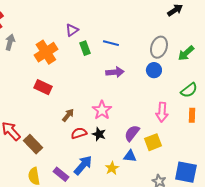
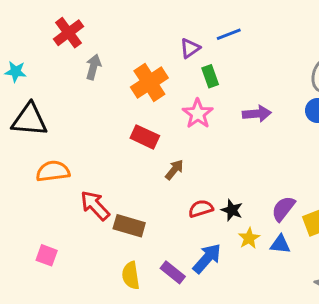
blue line: (111, 43) -> (229, 34), moved, turned -35
pink star: (102, 110) -> (198, 114), moved
brown arrow: (68, 115) -> (174, 170), moved
brown rectangle: (33, 144) -> (129, 226), turned -30
yellow star: (112, 168) -> (249, 238), moved

